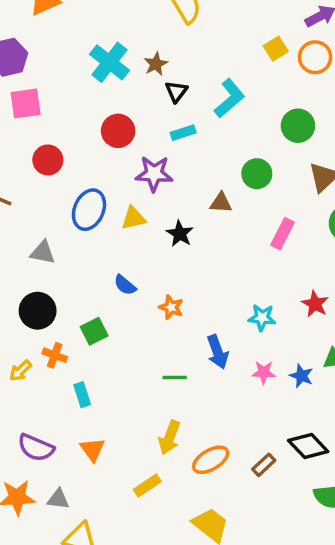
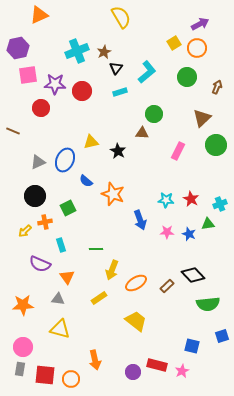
cyan cross: (110, 62) -> (77, 51), turned 30
green circle: (298, 126) -> (187, 77), moved
purple star: (154, 174) -> (55, 84), moved
green circle: (257, 174) -> (154, 114), moved
blue ellipse: (89, 210) -> (65, 160), moved
gray triangle: (43, 252) -> (38, 162), turned -35
red star: (315, 304) -> (191, 199), moved
orange star: (171, 307) -> (113, 194), size x1.6
orange cross: (55, 355) -> (45, 222), turned -32
green line: (175, 378) -> (96, 249), moved
purple semicircle: (36, 448) -> (40, 264), moved
gray triangle: (58, 499) -> (58, 299), moved

